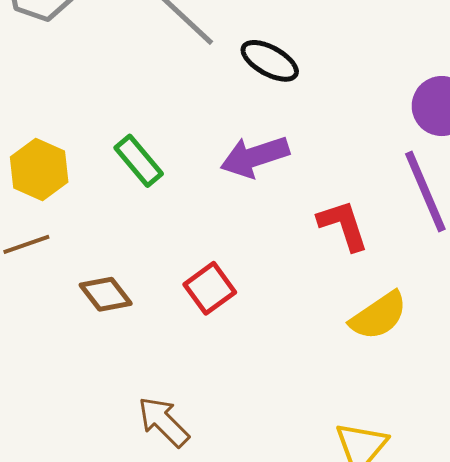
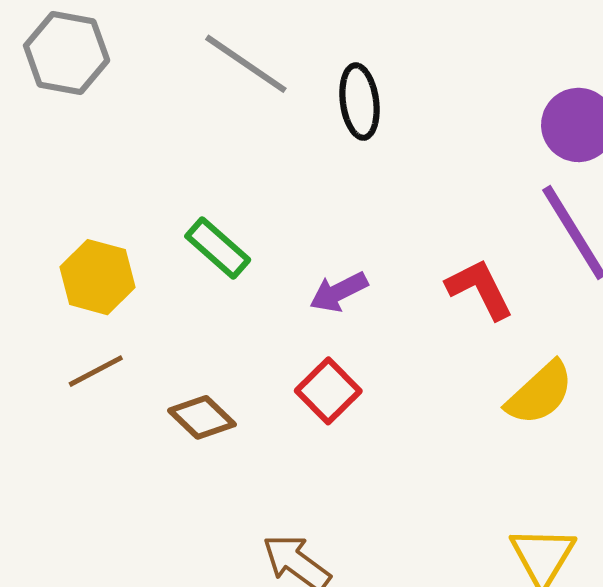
black ellipse: (270, 61) -> (359, 102), turned 62
purple arrow: (255, 157) -> (339, 292), moved, size x0.7

